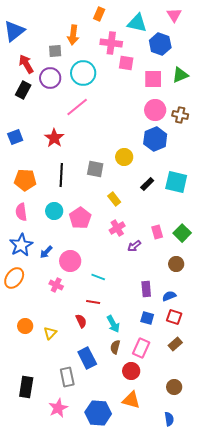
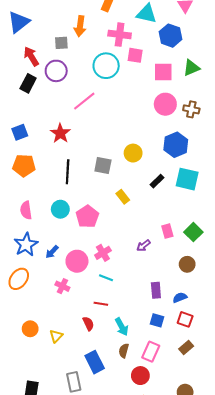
cyan circle: (83, 73) -> (106, 66), moved
blue hexagon: (155, 139) -> (176, 145), moved
orange pentagon: (25, 180) -> (24, 166), moved
pink cross: (117, 228) -> (103, 253), moved

